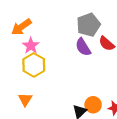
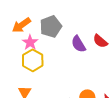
gray pentagon: (89, 25) -> (51, 27), moved

